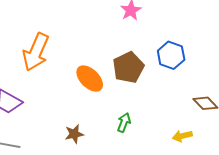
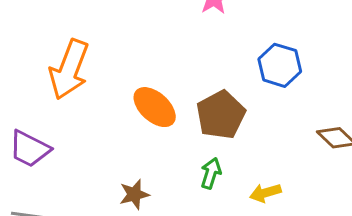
brown pentagon: (128, 67) -> (221, 115), moved
yellow arrow: (182, 136) -> (265, 193), moved

